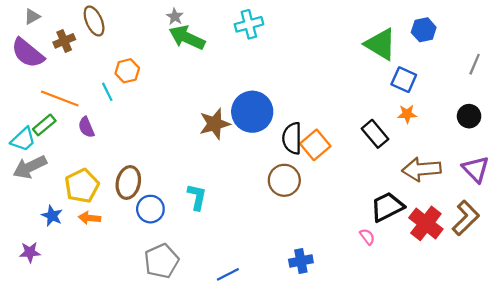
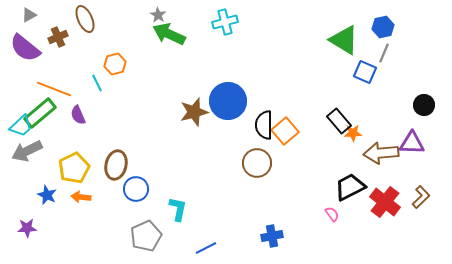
gray line: (475, 64) -> (384, 53), moved
orange star: (407, 114) -> (353, 133), moved
green rectangle: (44, 125) -> (40, 113), size x1.5
purple triangle: (476, 169) -> (412, 143), moved, turned -44
cyan L-shape: (197, 197) -> (178, 209), moved
brown L-shape: (466, 218) -> (421, 197), size x0.7

